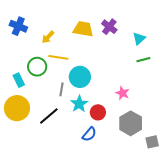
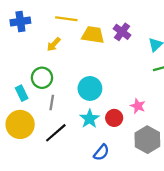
blue cross: (18, 26) -> (20, 21), moved, turned -30
yellow line: (58, 57) -> (66, 19), moved
gray line: (62, 89) -> (52, 102), moved
red circle: (98, 112) -> (114, 118), moved

